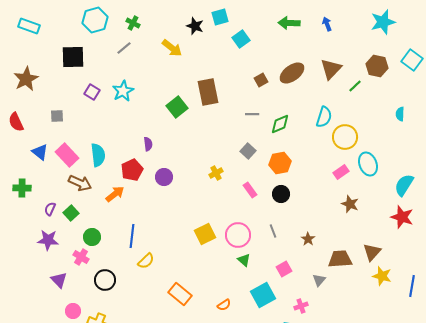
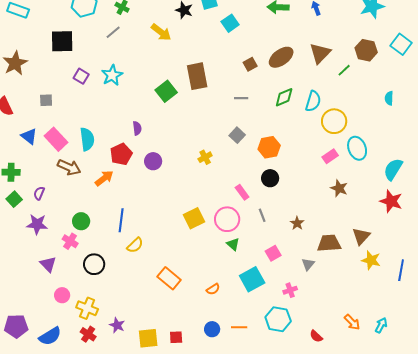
green diamond: (280, 124) -> (284, 97), moved
pink rectangle: (250, 190) -> (242, 192), moved
green square: (71, 213) -> (14, 199), moved

